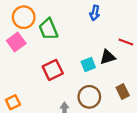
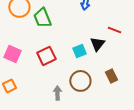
pink square: (16, 42) -> (12, 54), moved, turned -30
black triangle: (108, 57) -> (97, 44), turned -35

